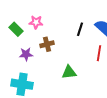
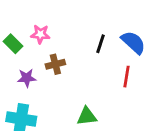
green triangle: (69, 72) -> (87, 116), moved

